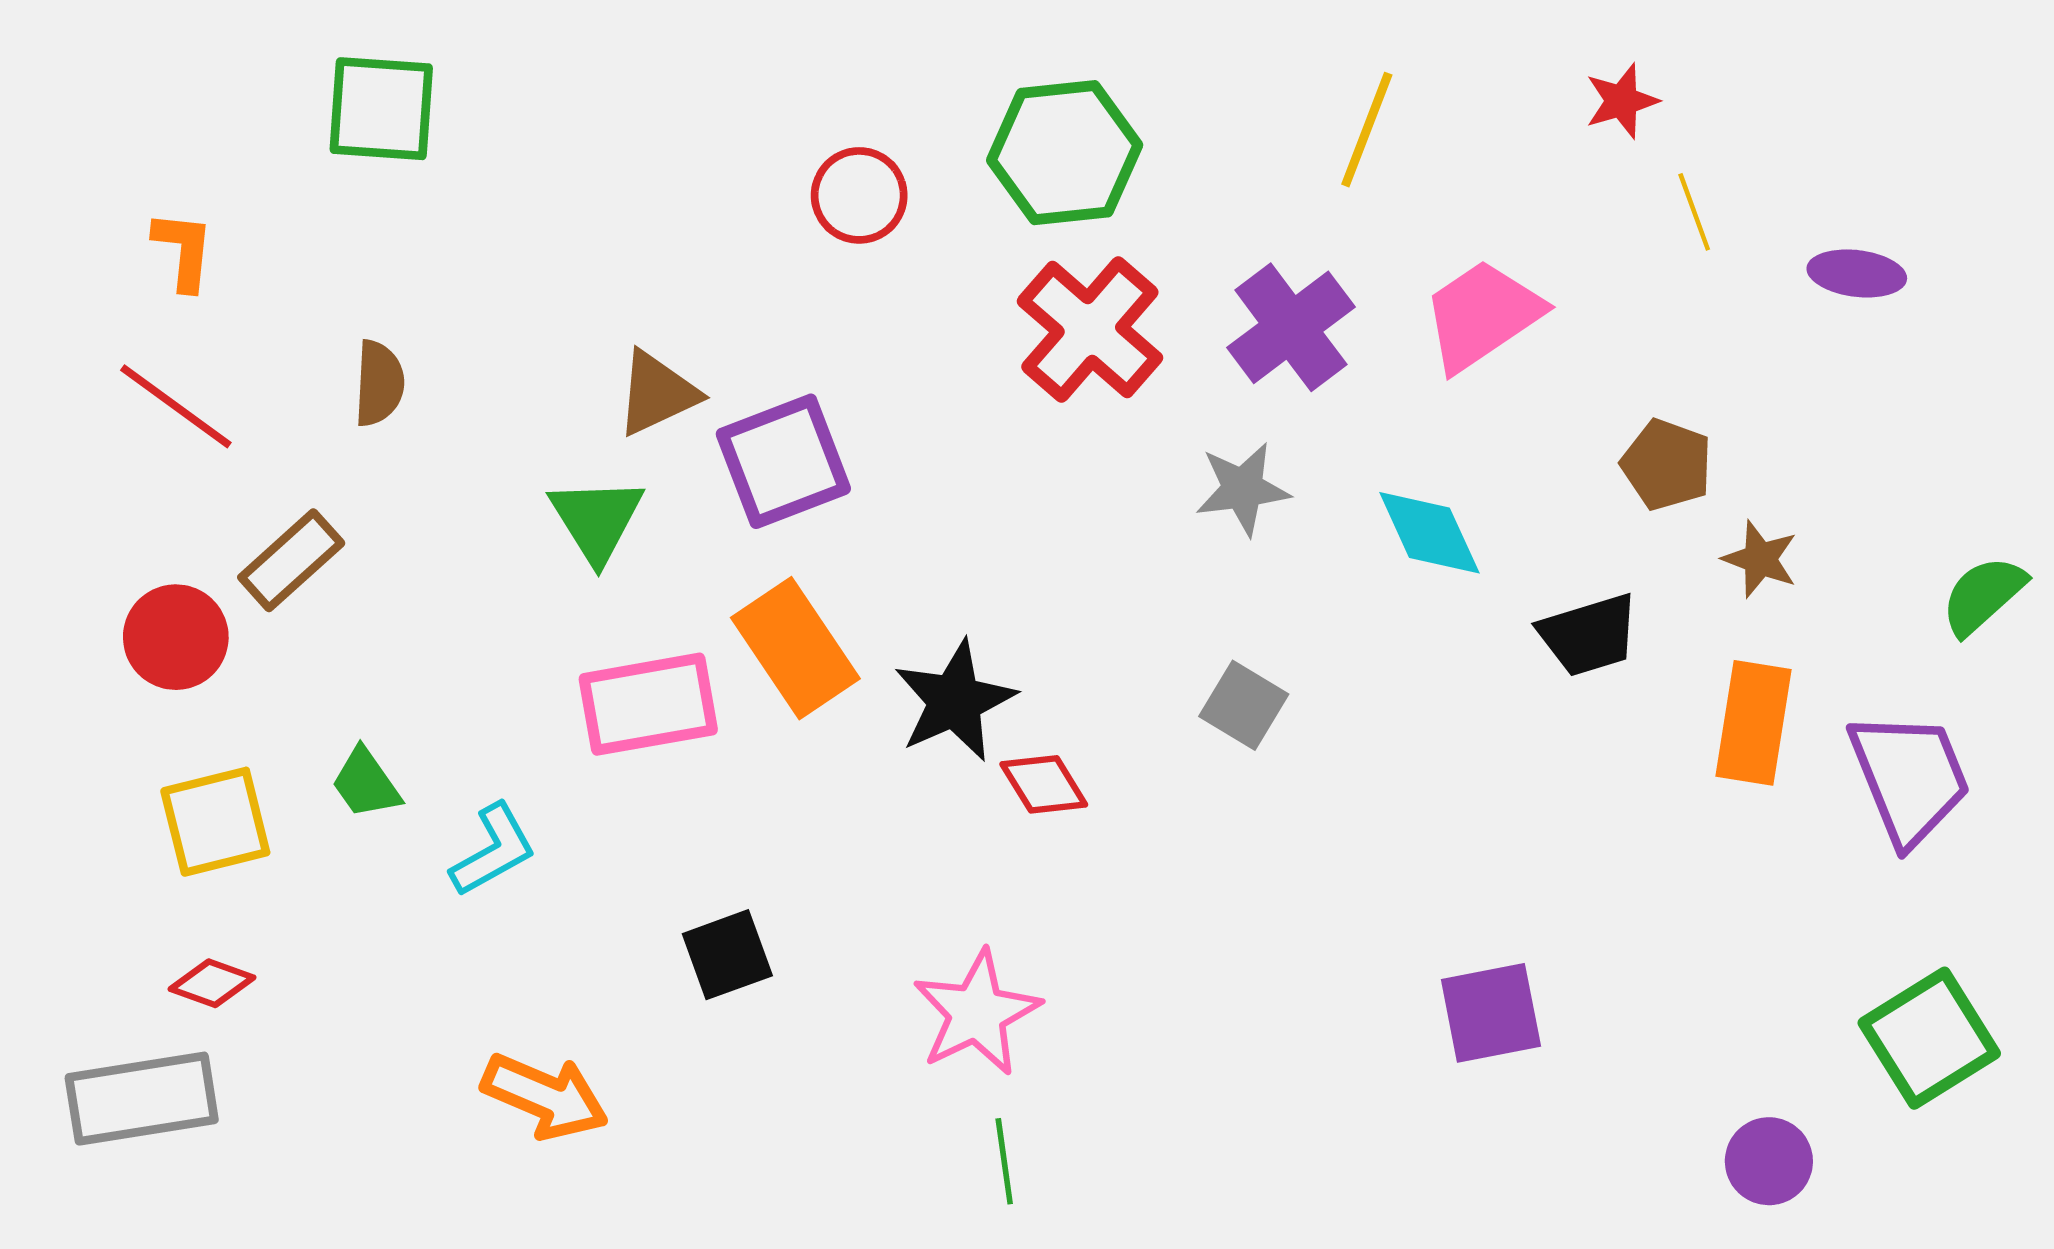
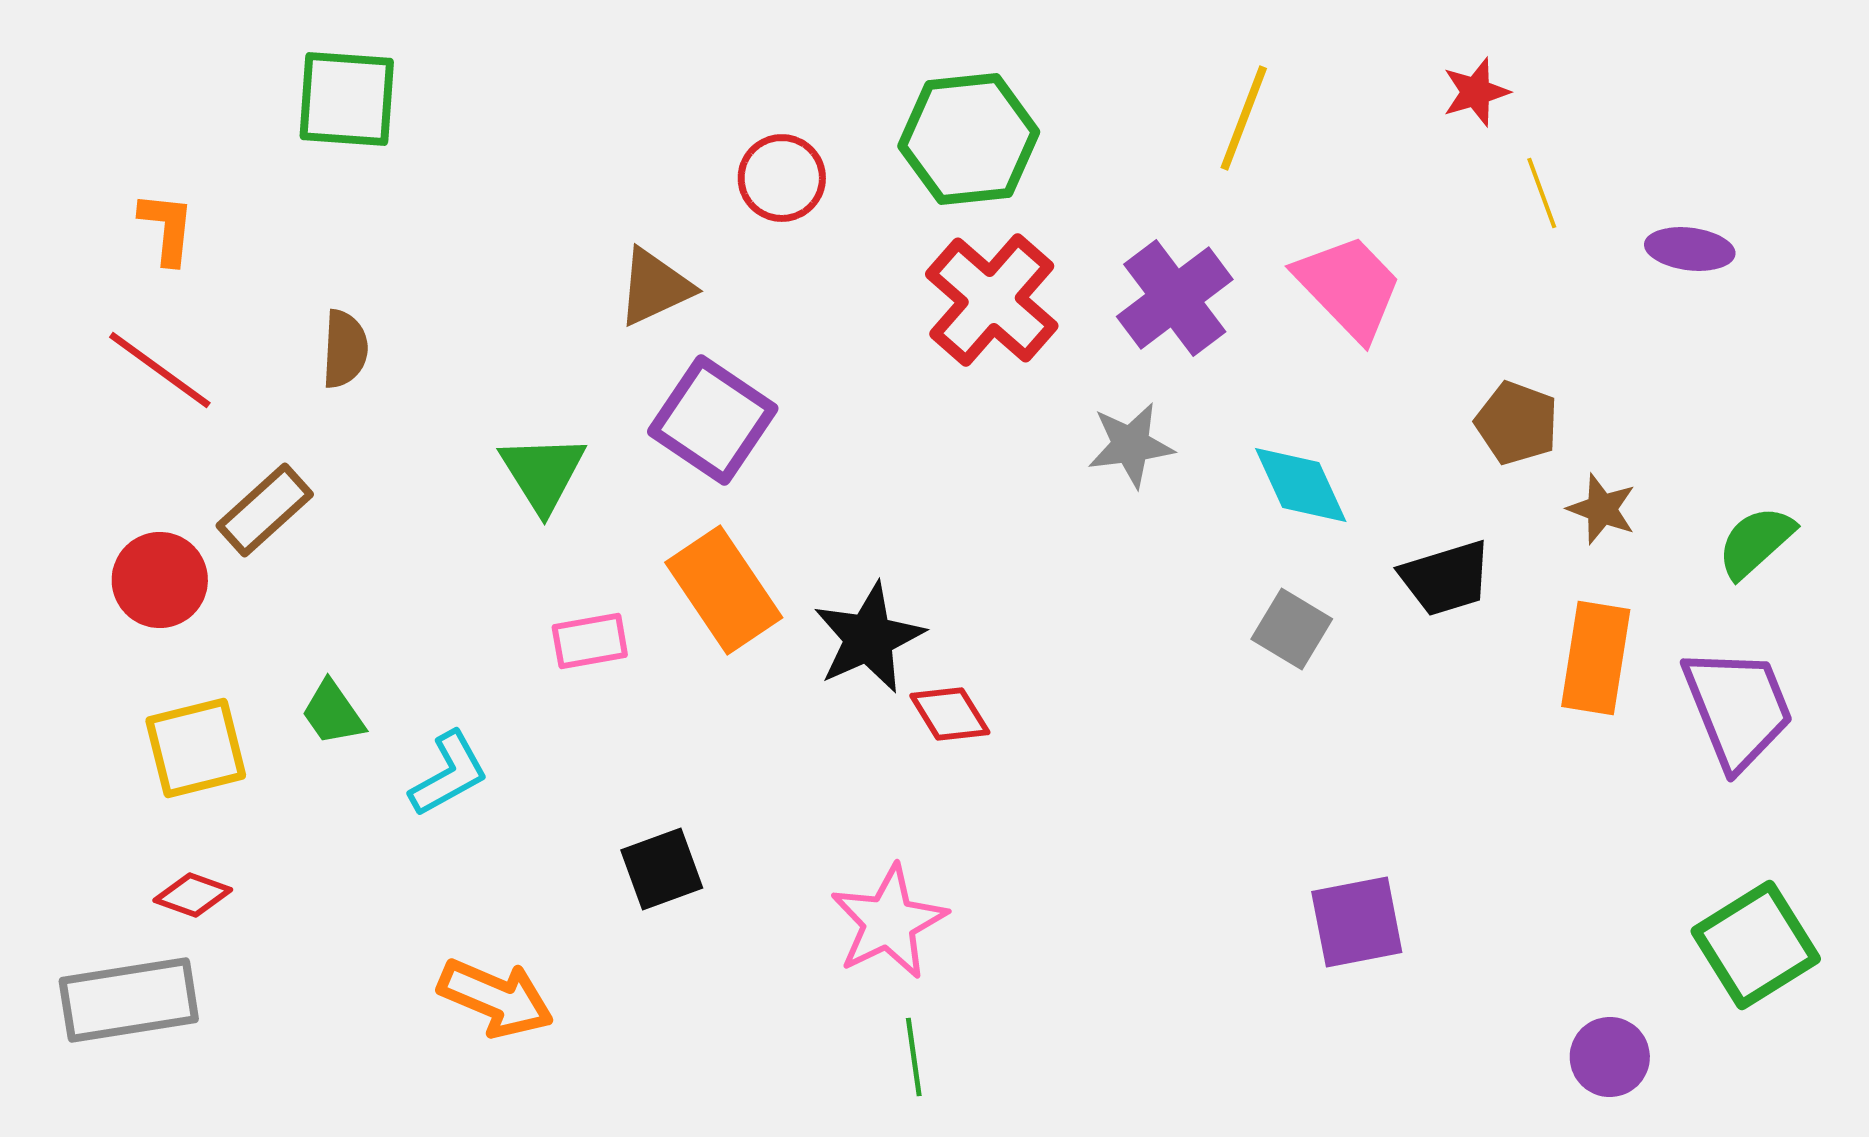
pink trapezoid: (1482, 315) -> (1349, 287), turned 80
brown triangle: (657, 393) -> (655, 287), moved
purple square: (783, 461) -> (713, 420), turned -35
green semicircle: (1983, 595) -> (1756, 542), moved
pink rectangle: (648, 704) -> (590, 641), size x0.6
gray square: (1244, 705) -> (1292, 629), moved

